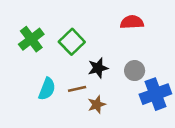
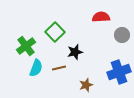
green cross: (31, 39) -> (26, 46), moved
gray circle: (135, 71) -> (122, 35), moved
brown star: (97, 105) -> (86, 85), moved

